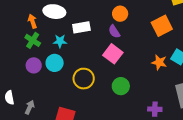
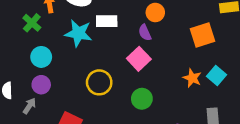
green cross: (33, 40) -> (32, 23), moved
cyan star: (60, 41) -> (78, 33), size x1.6
cyan circle: (55, 63) -> (41, 57), moved
purple circle: (34, 65) -> (41, 85), moved

